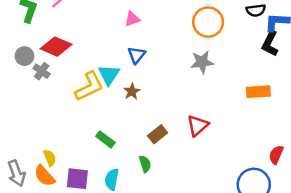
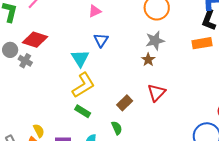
yellow L-shape: (89, 86) -> (83, 85), moved
brown star: (132, 91) -> (148, 60), moved
orange rectangle: (258, 92) -> (202, 43), moved

